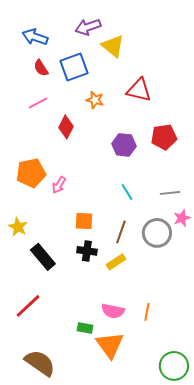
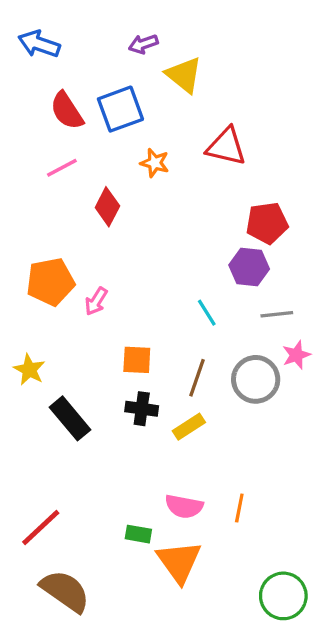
purple arrow: (88, 27) -> (143, 44), size x0.7
blue arrow: (35, 37) -> (39, 44), moved
red semicircle: (41, 68) -> (67, 111), size x1.4
purple hexagon: (124, 145) -> (249, 267), moved
red line: (28, 306) -> (41, 528), moved

